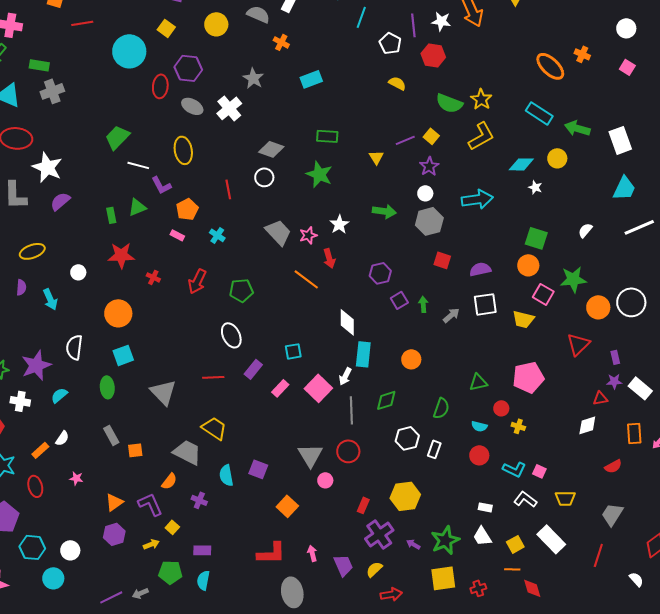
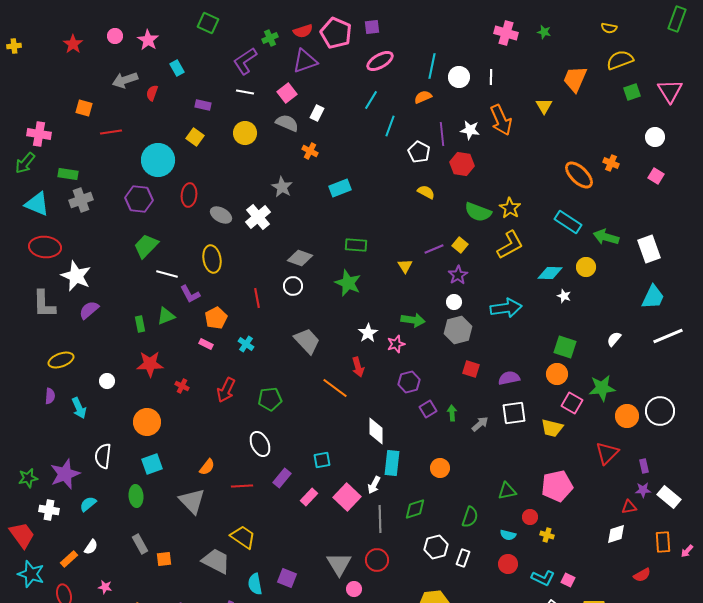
purple hexagon: (188, 68) -> (139, 199), moved
pink star: (308, 235) -> (396, 344), moved
orange semicircle: (169, 481) -> (207, 467), moved

